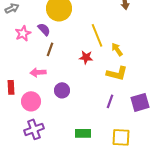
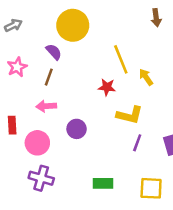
pink star: (23, 33) -> (17, 67), moved
brown line: (50, 49) -> (49, 77), moved
yellow L-shape: (117, 73) -> (130, 115), moved
purple cross: (34, 129) -> (41, 178), turned 36

